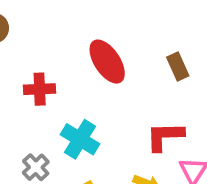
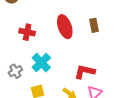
brown rectangle: (178, 67) -> (94, 25), moved

